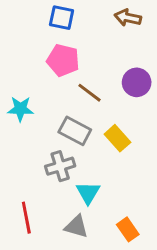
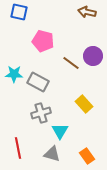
blue square: (62, 18) -> (19, 12), moved
brown line: (90, 93) -> (71, 63), moved
gray rectangle: (75, 131) -> (38, 82), moved
yellow rectangle: (117, 138) -> (84, 104), moved

